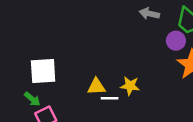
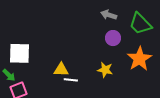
purple circle: (176, 41) -> (113, 38), moved
yellow star: (130, 86) -> (105, 70), moved

